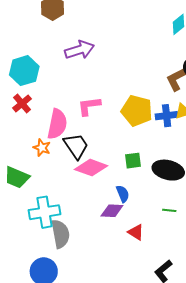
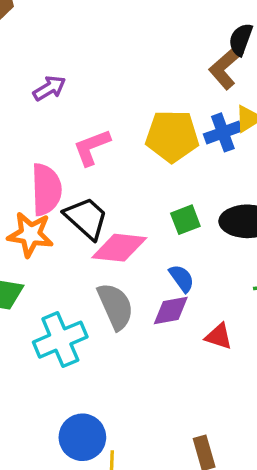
purple arrow: (80, 50) -> (49, 88), moved, size x0.7
orange star: (42, 148) -> (30, 234), size x1.5
gray semicircle: (60, 234) -> (115, 306), moved

